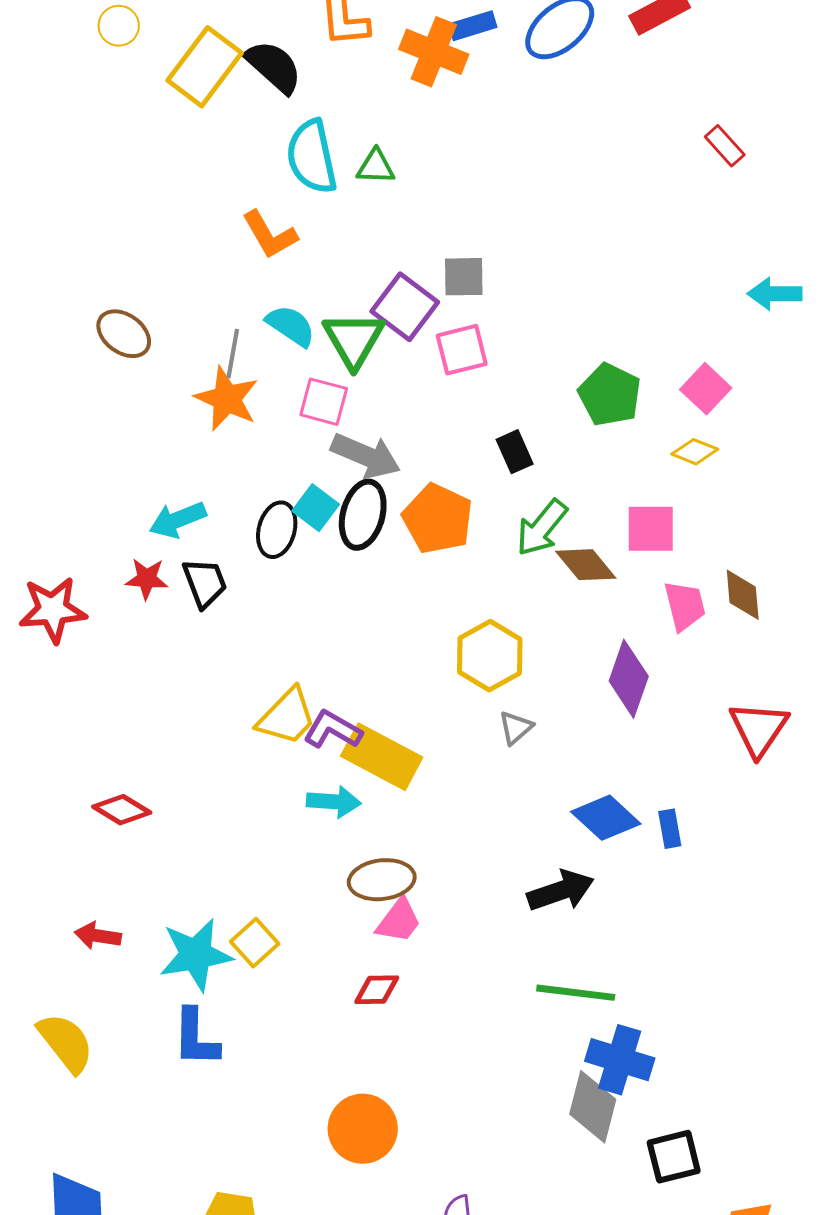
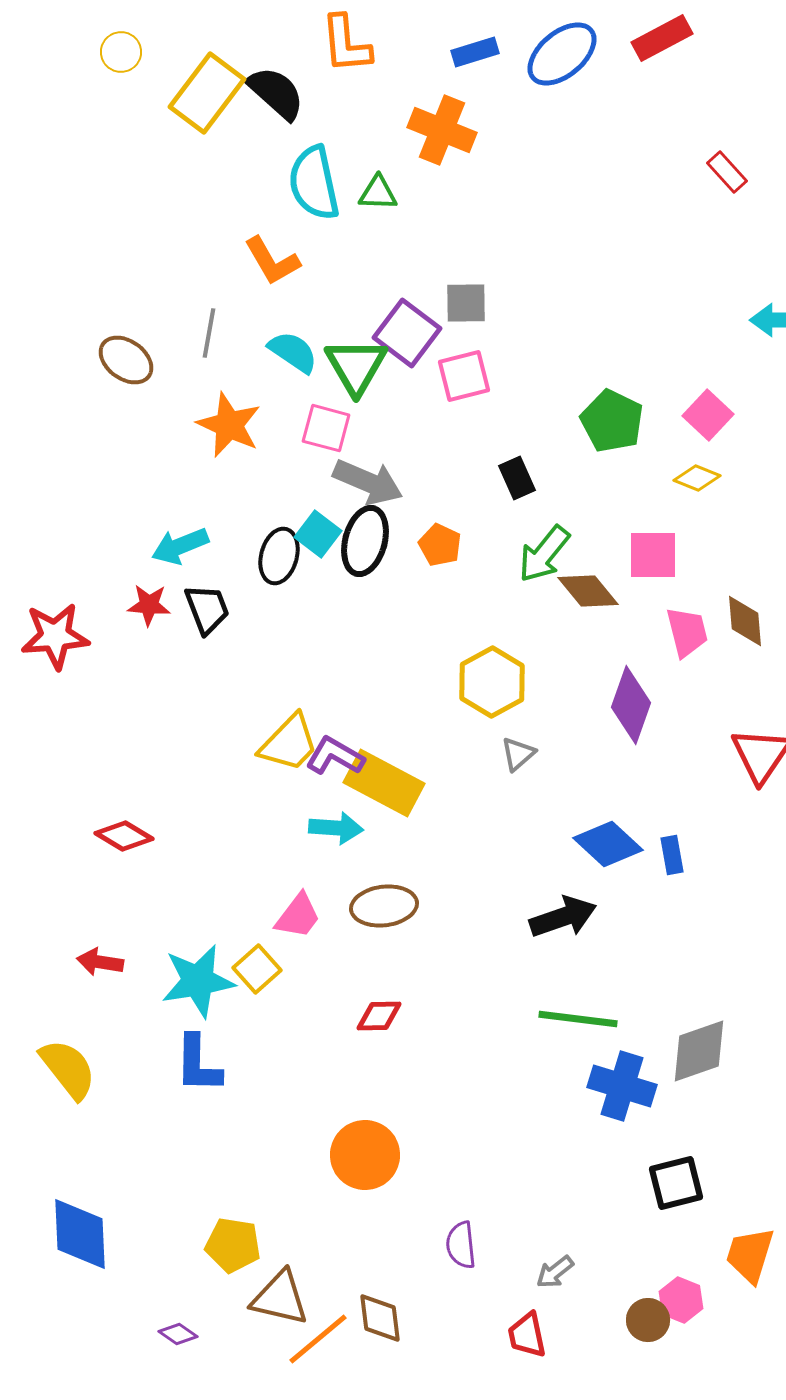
orange cross: (434, 52) -> (442, 130), moved
gray line: (233, 354) -> (209, 333), moved
orange pentagon: (438, 519) -> (440, 545), size x0.6
pink trapezoid: (399, 921) -> (298, 916), moved
gray diamond: (593, 1107) -> (699, 1051), moved, turned 56

